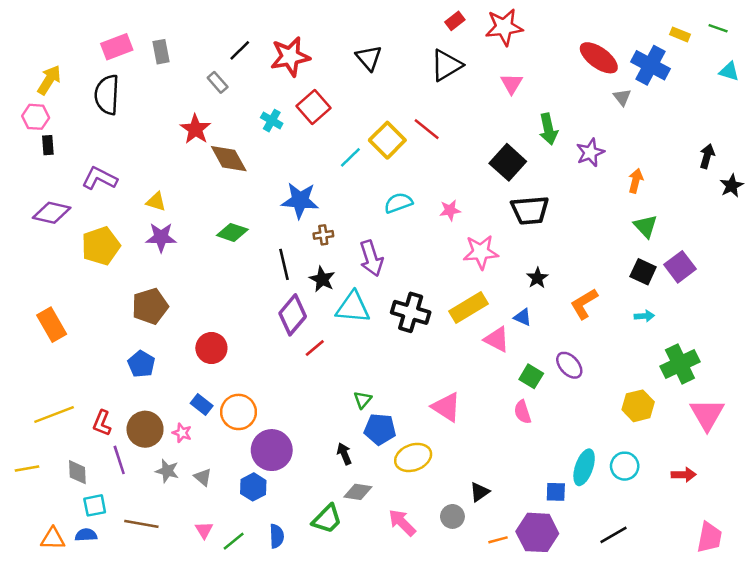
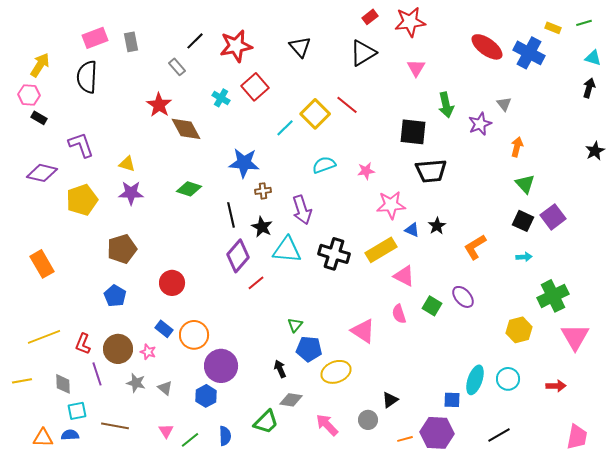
green line: (718, 28) -> (584, 23), turned -35
gray triangle: (622, 97) -> (504, 104), moved
black rectangle: (48, 145) -> (39, 118), turned -56
black arrow: (707, 156) -> (589, 88), moved
black square: (508, 162) -> (413, 132), turned -36
purple L-shape: (100, 178) -> (81, 145), turned 44
blue triangle: (523, 317) -> (412, 230), moved
pink semicircle: (523, 412) -> (399, 314), moved

